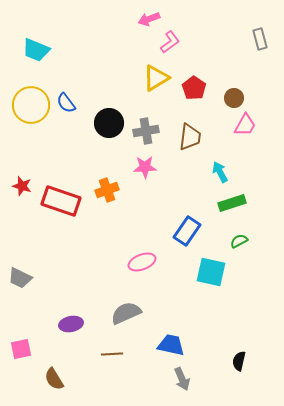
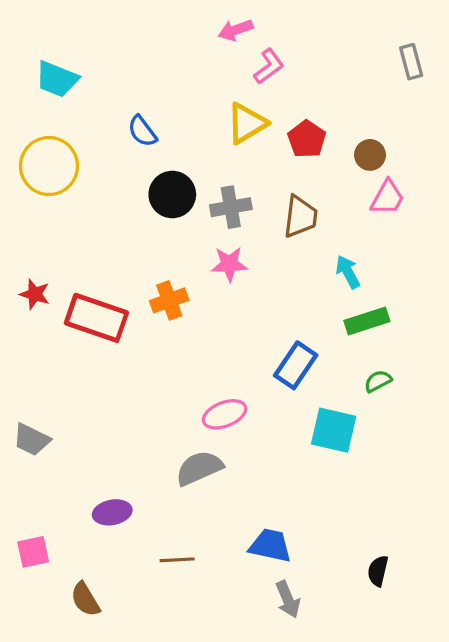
blue semicircle: (66, 103) -> (142, 131), moved
gray semicircle: (126, 313) -> (199, 468), moved

